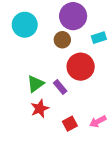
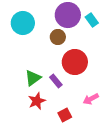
cyan rectangle: (99, 38) -> (92, 20), moved, turned 72
pink arrow: (98, 121) -> (91, 99), moved

